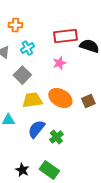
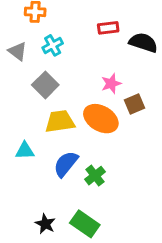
red rectangle: (65, 36) -> (108, 28), size x0.6
pink star: (59, 63) -> (111, 83), moved
brown square: (88, 101) -> (135, 104), moved

